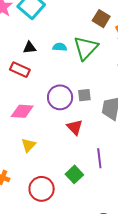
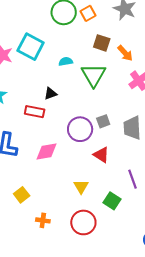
cyan semicircle: (60, 47) -> (66, 61), moved
black triangle: (29, 48) -> (50, 94), moved
yellow triangle: (28, 145) -> (81, 187), moved

